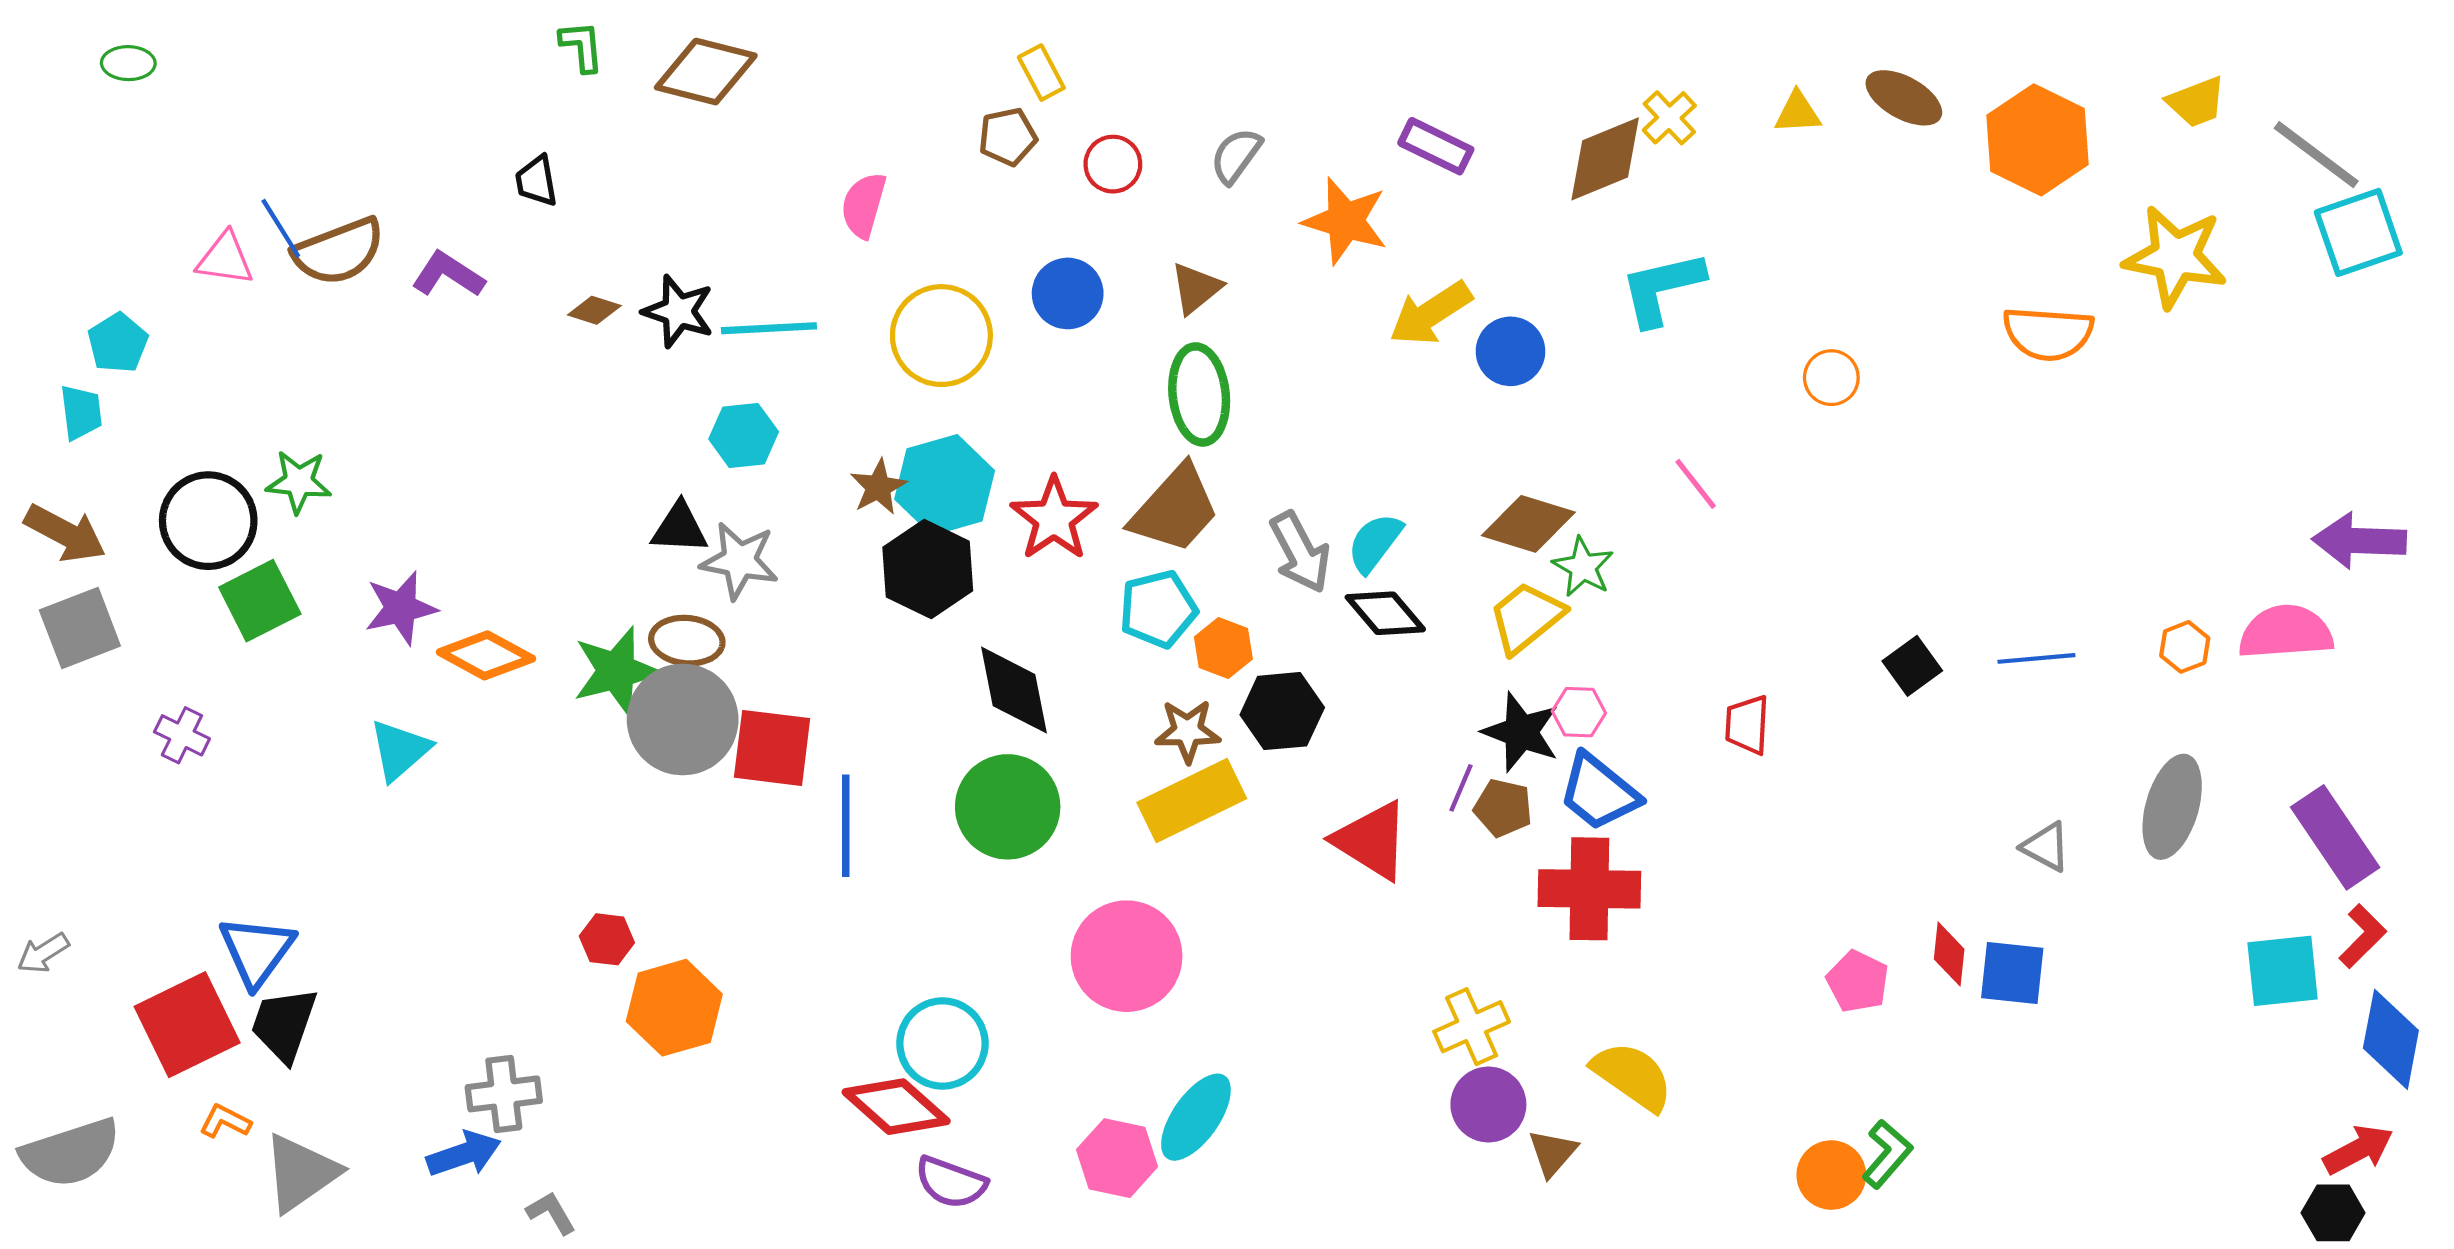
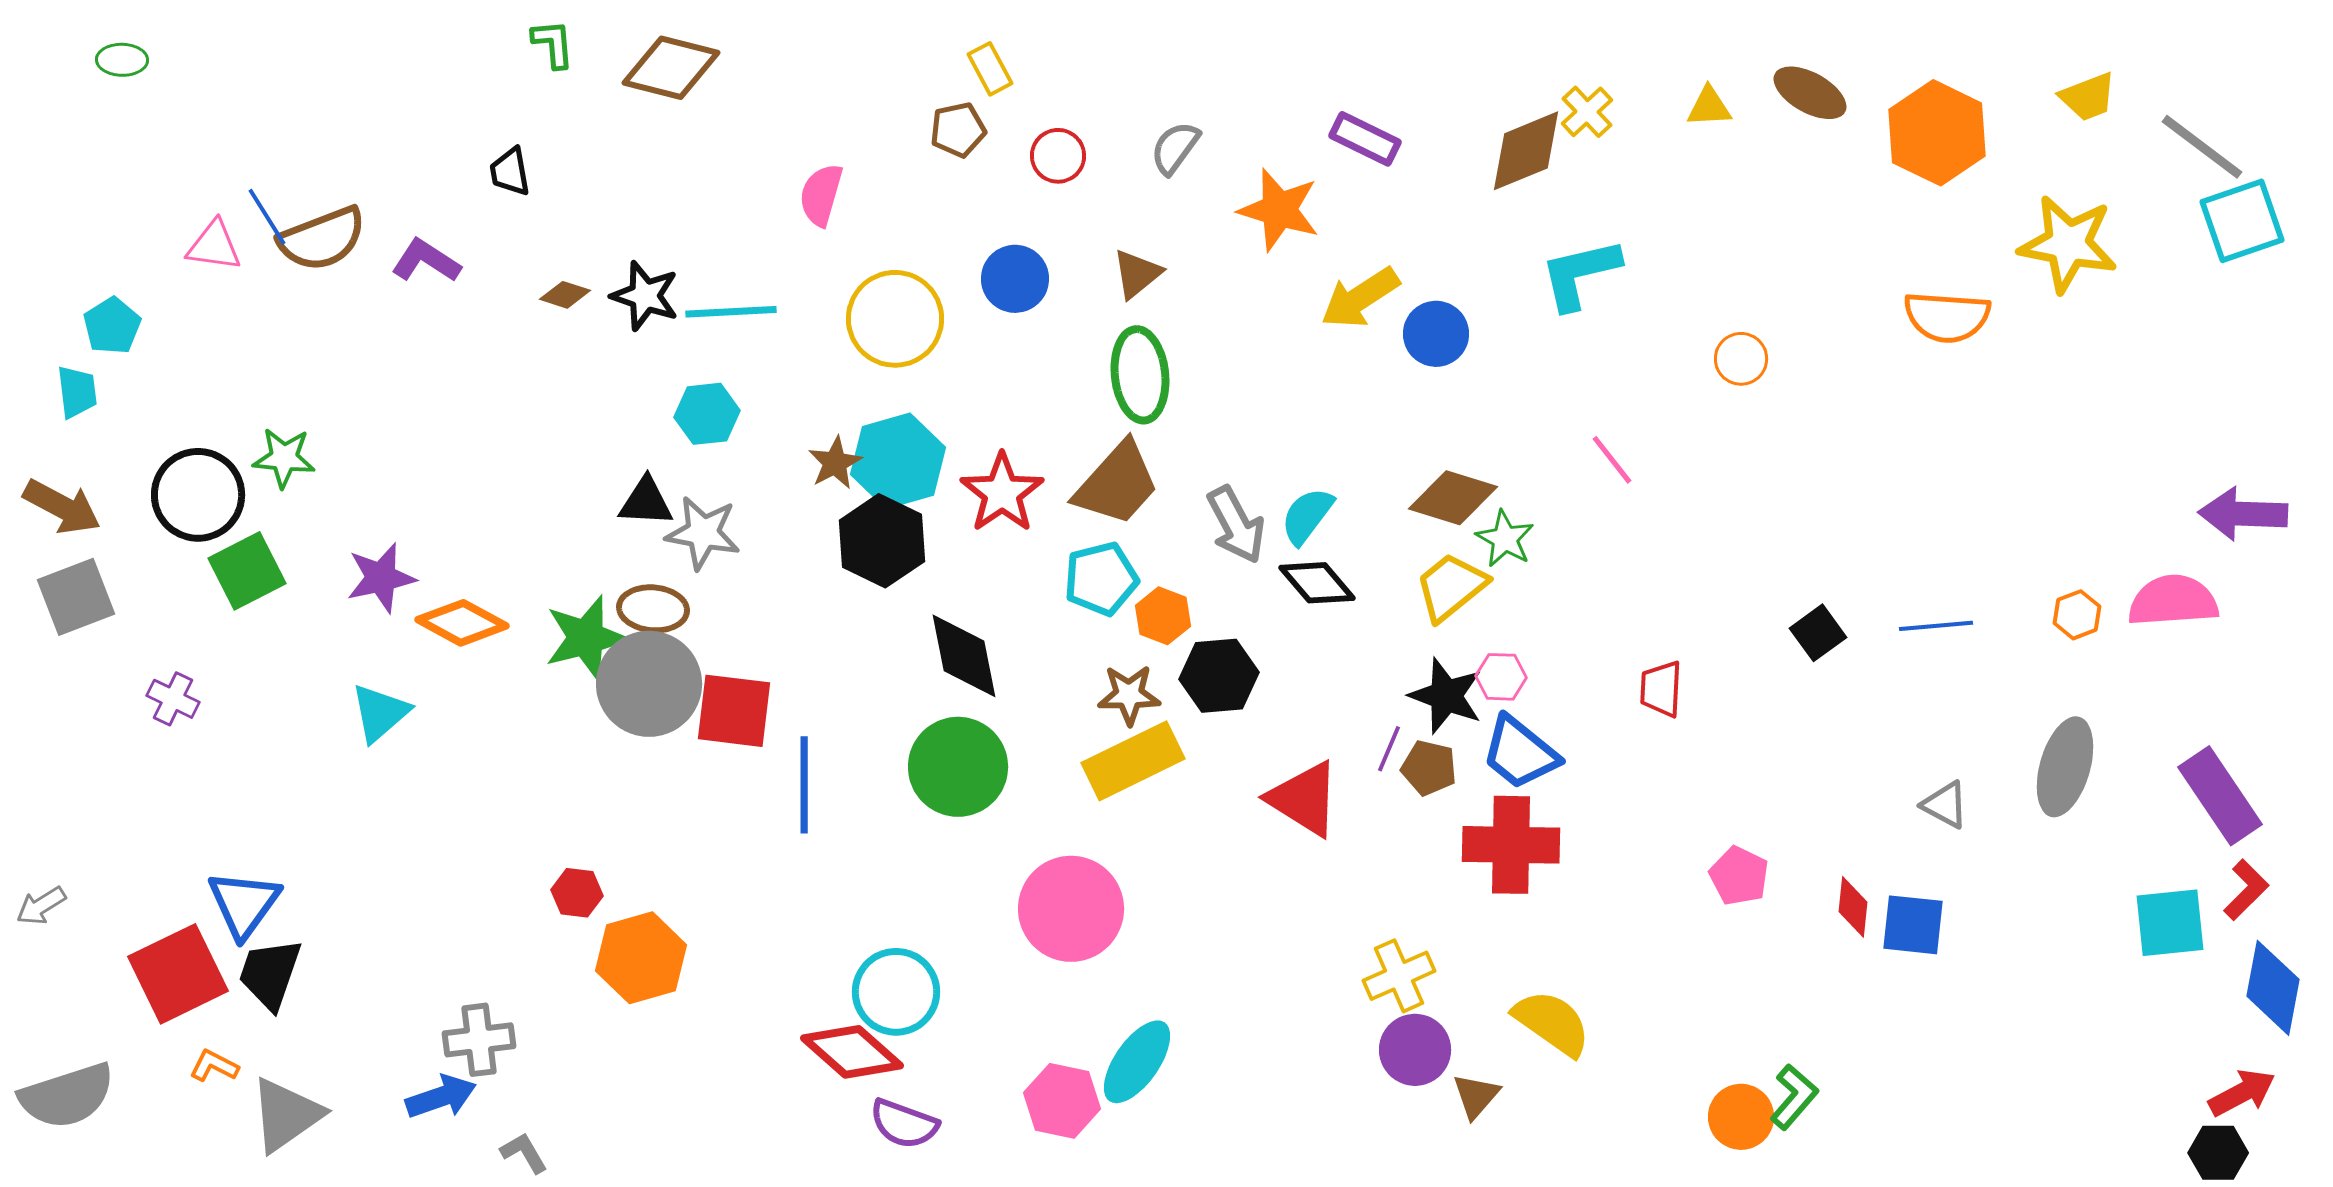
pink pentagon: (1858, 981) -> (1739, 876), moved

